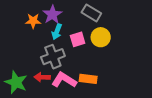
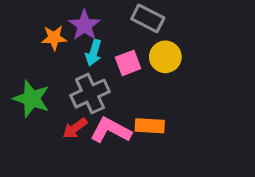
red arrow: (42, 77) -> (75, 128), turned -35
green star: (16, 82) -> (32, 99), moved

